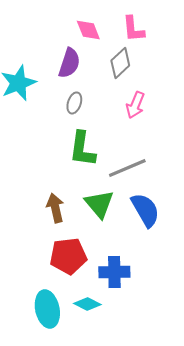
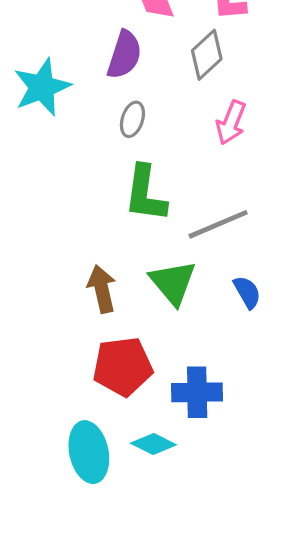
blue semicircle: (145, 210) -> (247, 292), size x0.6

